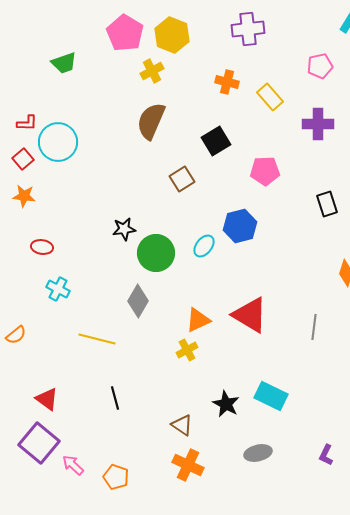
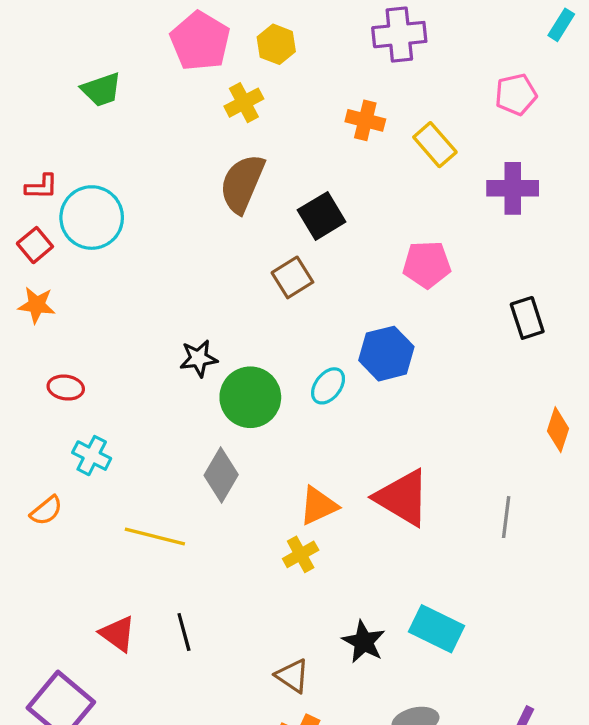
yellow hexagon: (172, 35) -> (276, 44), size x0.7
black square: (216, 141) -> (322, 216), moved
orange semicircle: (16, 335) -> (46, 511), moved
red triangle: (47, 399) -> (118, 634), moved

